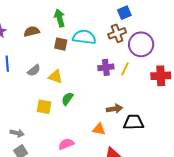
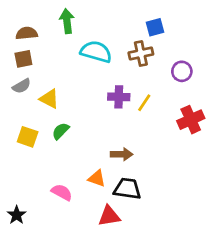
brown square: (61, 44) -> (23, 59), moved, turned -32
purple circle: (141, 44) -> (182, 71), moved, size x0.6
red cross: (161, 76) -> (191, 120), turned -30
black trapezoid: (134, 122) -> (127, 189), moved
pink semicircle: (66, 144) -> (62, 192), moved, turned 42

